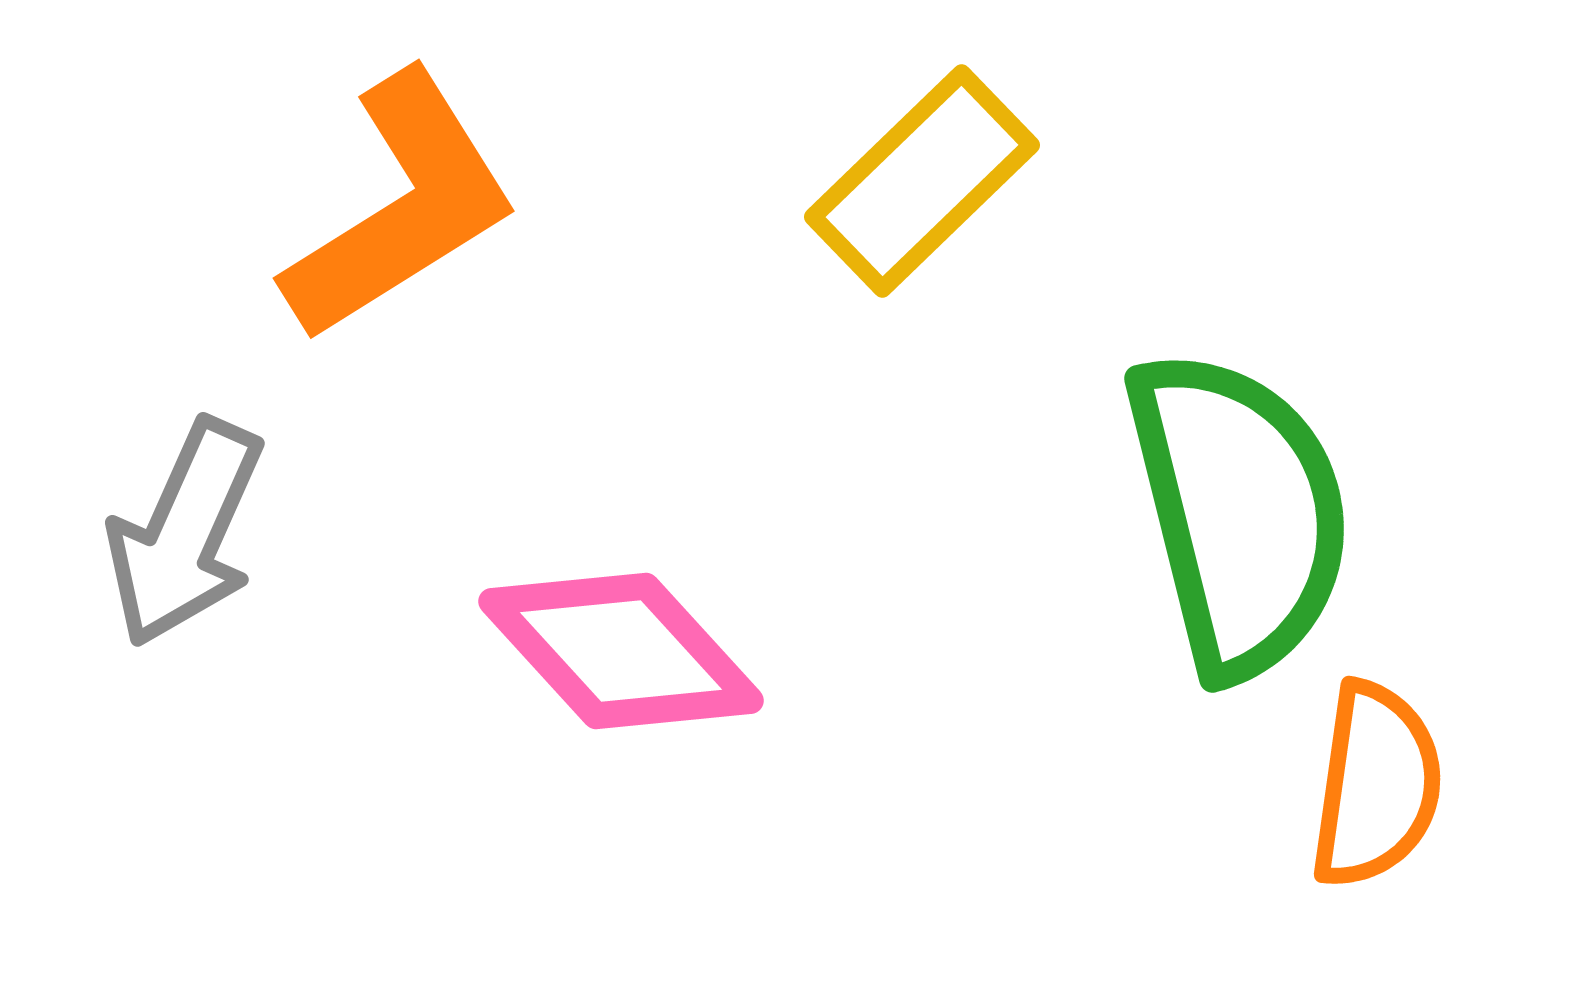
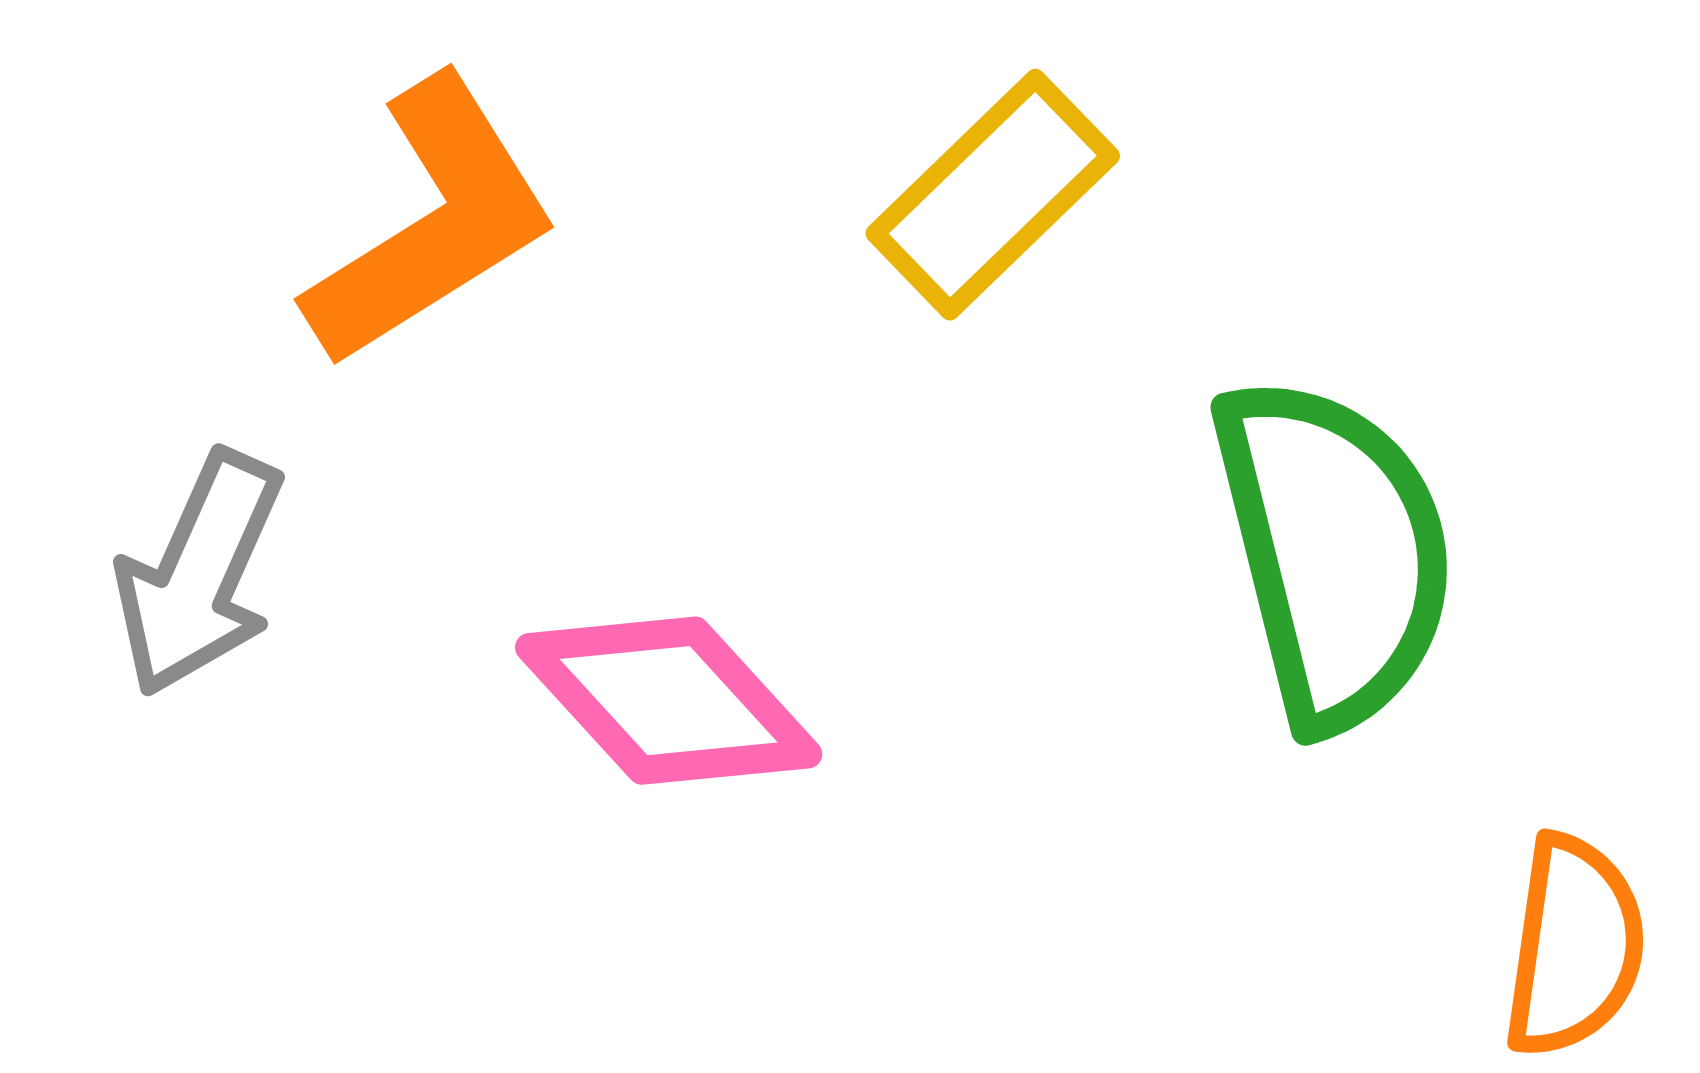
orange semicircle: (1376, 785) -> (1574, 946), moved

